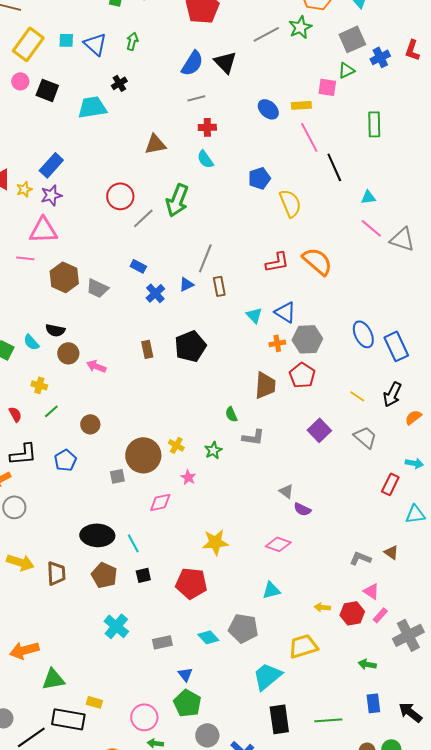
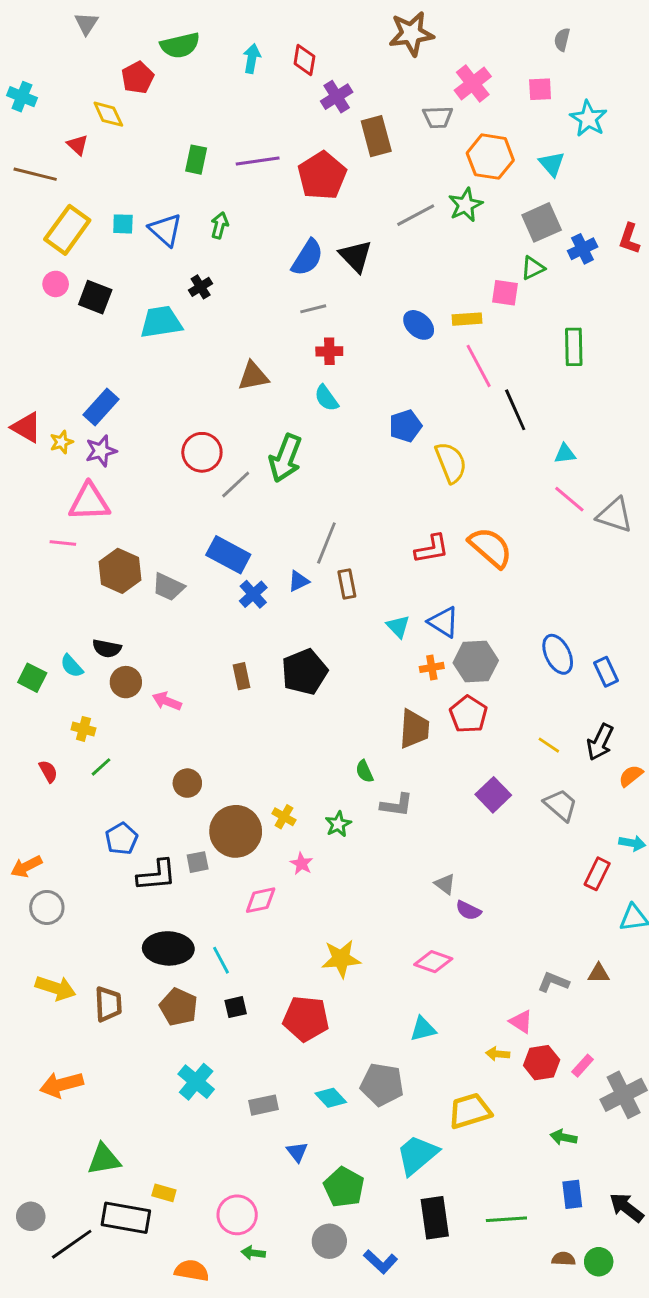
blue rectangle: (138, 266) -> (228, 555), size x1.8
blue rectangle: (396, 346) -> (606, 672), size x0.7
brown circle: (90, 424) -> (187, 783), moved
black L-shape: (23, 454) -> (157, 875), moved
brown triangle: (391, 552) -> (599, 973), turned -35
pink triangle: (371, 591) -> (521, 1022), moved
orange arrow: (24, 650) -> (61, 1085), moved
green pentagon: (187, 703) -> (344, 1187), moved

